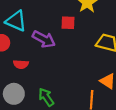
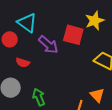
red square: (68, 23) -> (73, 35), size x1.5

